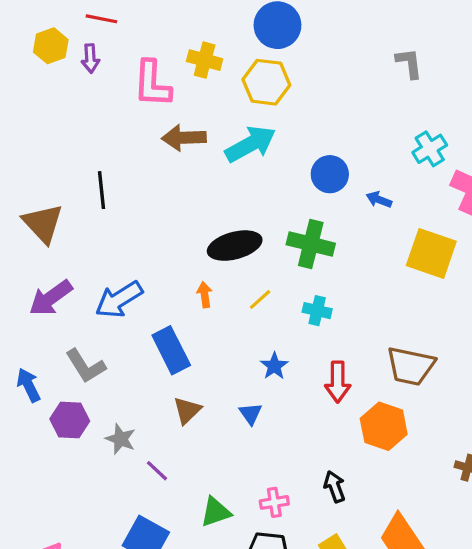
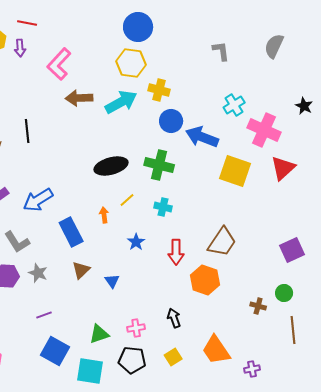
yellow cross: (205, 60) -> (159, 90), moved
pink L-shape: (152, 84) -> (59, 64), turned 40
blue arrow: (379, 200) -> (202, 137), size x2.0
orange arrow: (205, 295) -> (104, 215), moved
brown trapezoid: (411, 366) -> (222, 242), turned -68
blue triangle: (251, 414) -> (112, 281), moved
gray star: (121, 439) -> (38, 273), moved
purple line: (157, 471) -> (44, 315), moved, turned -63

